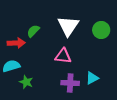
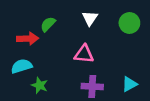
white triangle: (68, 26) -> (90, 18), size x0.6
cyan triangle: (92, 78) -> (129, 84), moved

